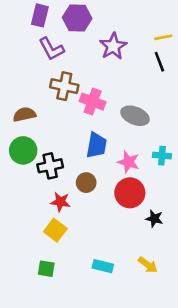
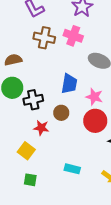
pink cross: (93, 102) -> (73, 36), moved
yellow square: (55, 230) -> (26, 151), moved
cyan rectangle: (103, 266) -> (72, 169), moved

